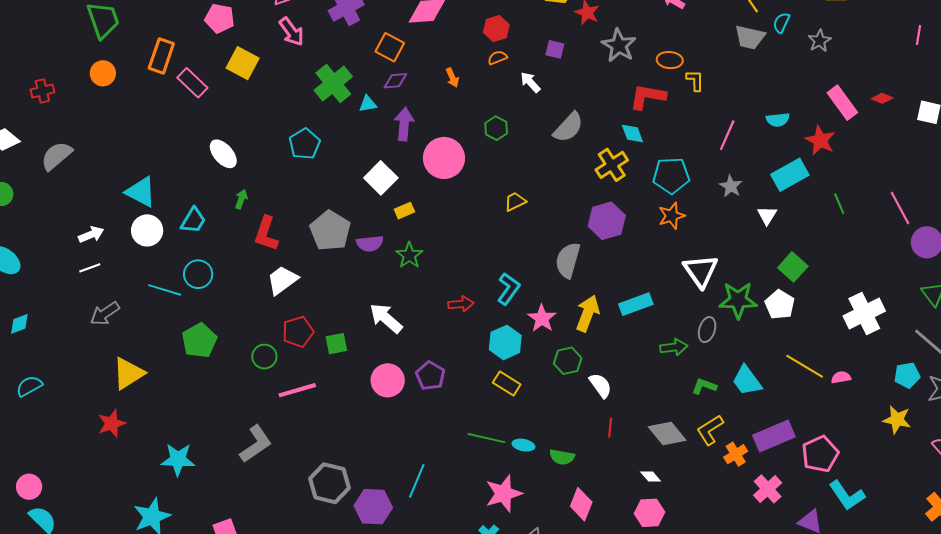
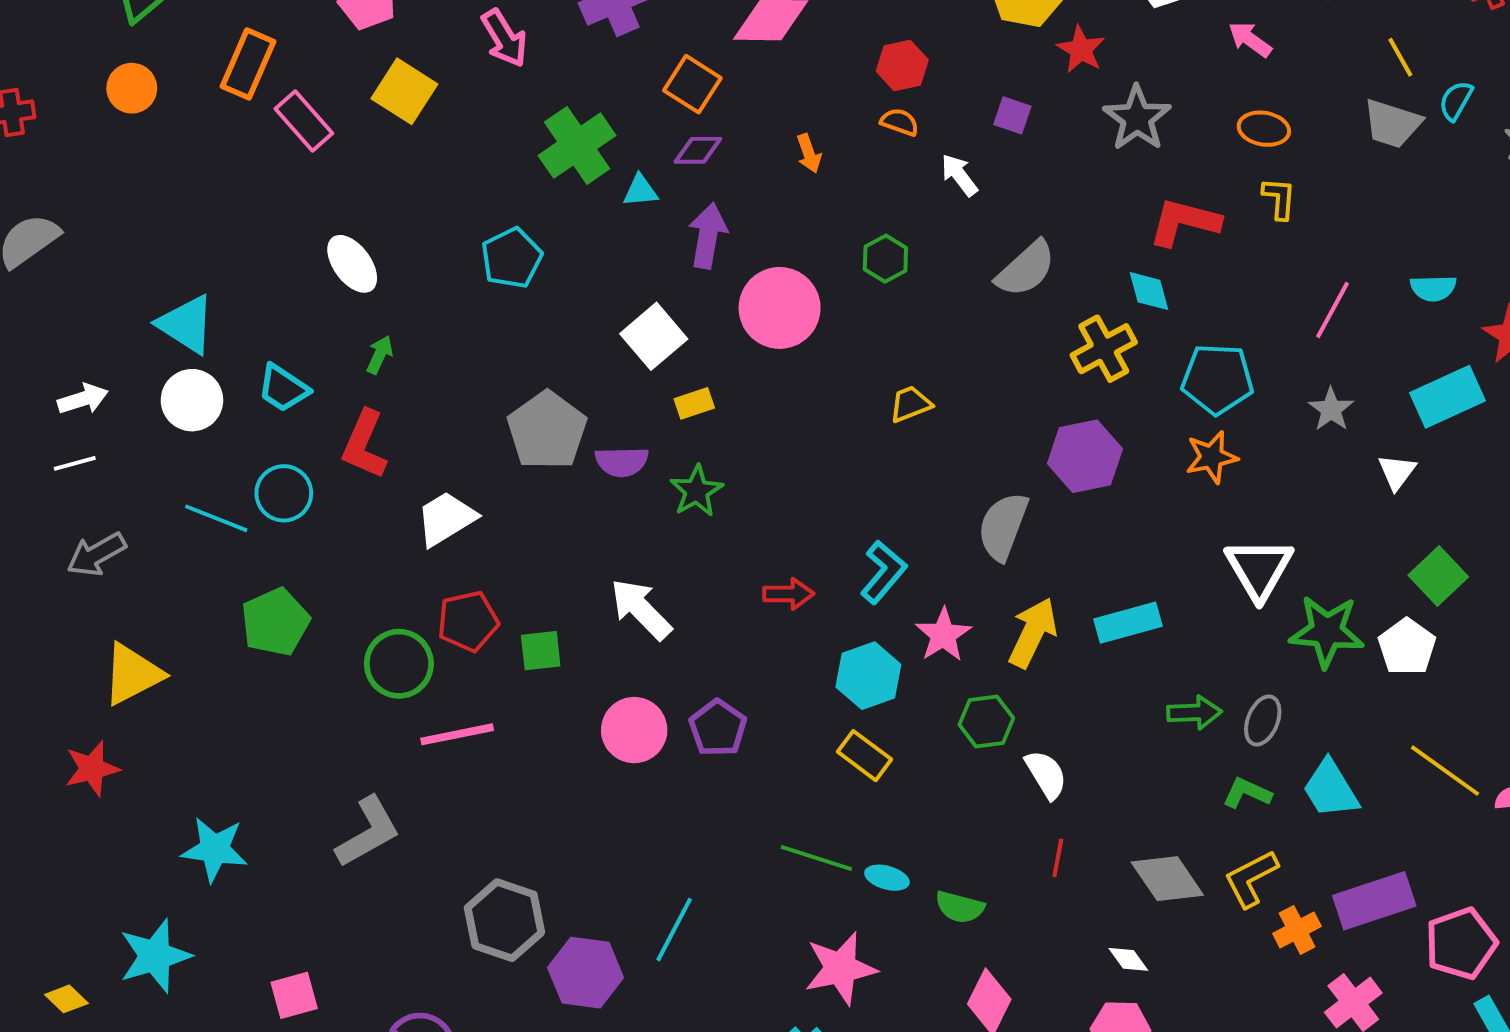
orange semicircle: (497, 58) -> (900, 122), turned 36
orange ellipse: (670, 60) -> (1264, 129), moved
cyan trapezoid: (193, 220) -> (283, 388), turned 88
red L-shape: (266, 234) -> (364, 445), moved
gray ellipse: (707, 330) -> (1263, 721), moved
green circle: (264, 357) -> (399, 664), size x1.4

